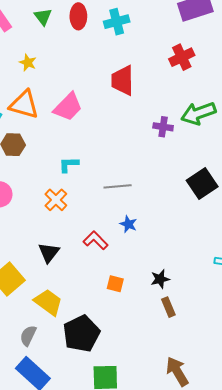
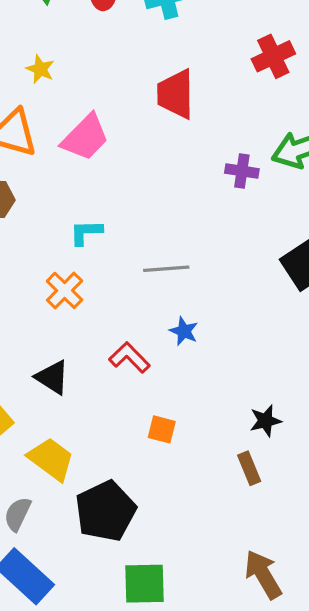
yellow star: (28, 63) -> (40, 69), moved
black triangle: (49, 253) -> (52, 377), turned -35
black star: (160, 279) -> (265, 421), moved

